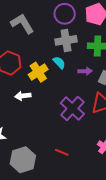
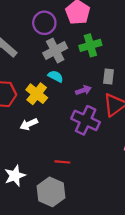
purple arrow: (85, 71) -> (83, 90), moved
red line: (62, 152) -> (62, 162), moved

